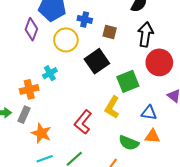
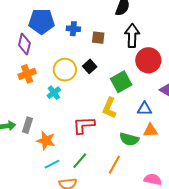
yellow circle: (66, 40) -> (65, 70), moved
black square: (97, 61) -> (90, 66), size x0.6
cyan cross: (50, 73) -> (54, 93), moved
orange cross: (29, 89) -> (27, 74), moved
red L-shape: (83, 122) -> (84, 125), turned 55

